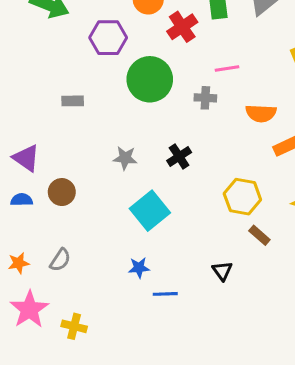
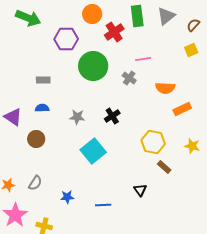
gray cross: (205, 98) -> (129, 78), turned 32
blue semicircle: (22, 200) -> (42, 108), moved
blue star: (139, 268) -> (67, 197), moved

